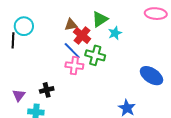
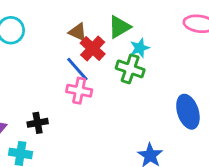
brown triangle: (71, 25) -> (78, 32), turned 32
green cross: (95, 55) -> (130, 69), moved
blue ellipse: (151, 76) -> (188, 112), turned 35

